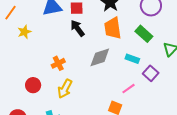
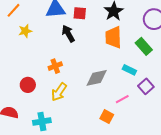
black arrow: (77, 28) -> (68, 34), moved
gray diamond: (100, 57) -> (97, 78), moved

